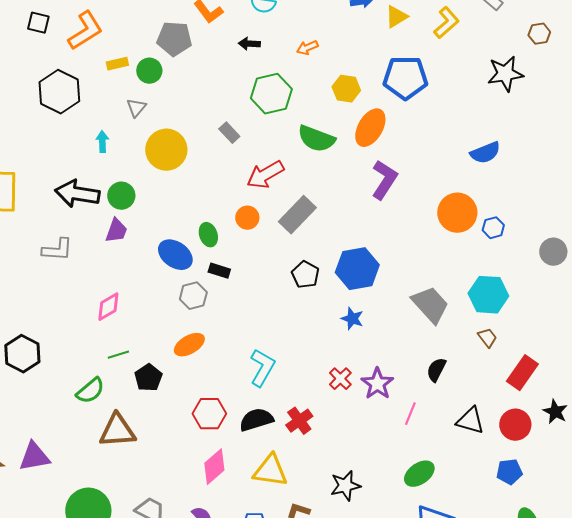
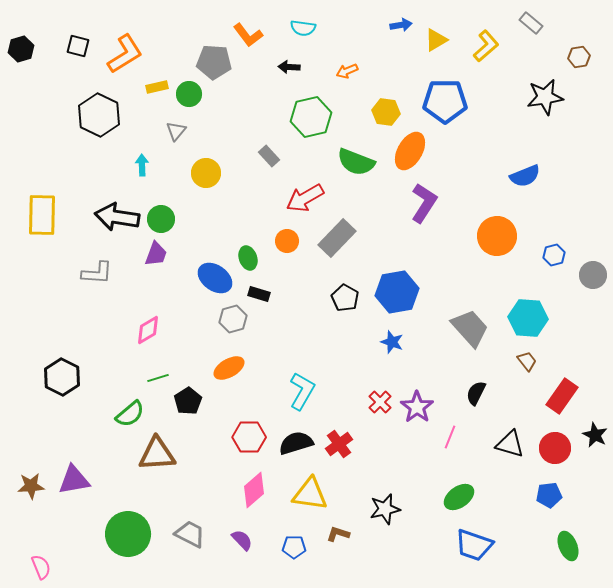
yellow circle: (166, 150) -> (206, 173), size x0.7
blue hexagon: (493, 228) -> (554, 255), moved

